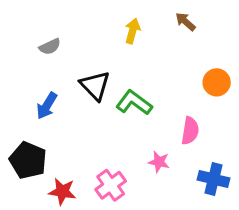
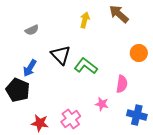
brown arrow: (185, 22) -> (119, 14), size x1.5
black pentagon: (28, 160) -> (18, 90), moved

